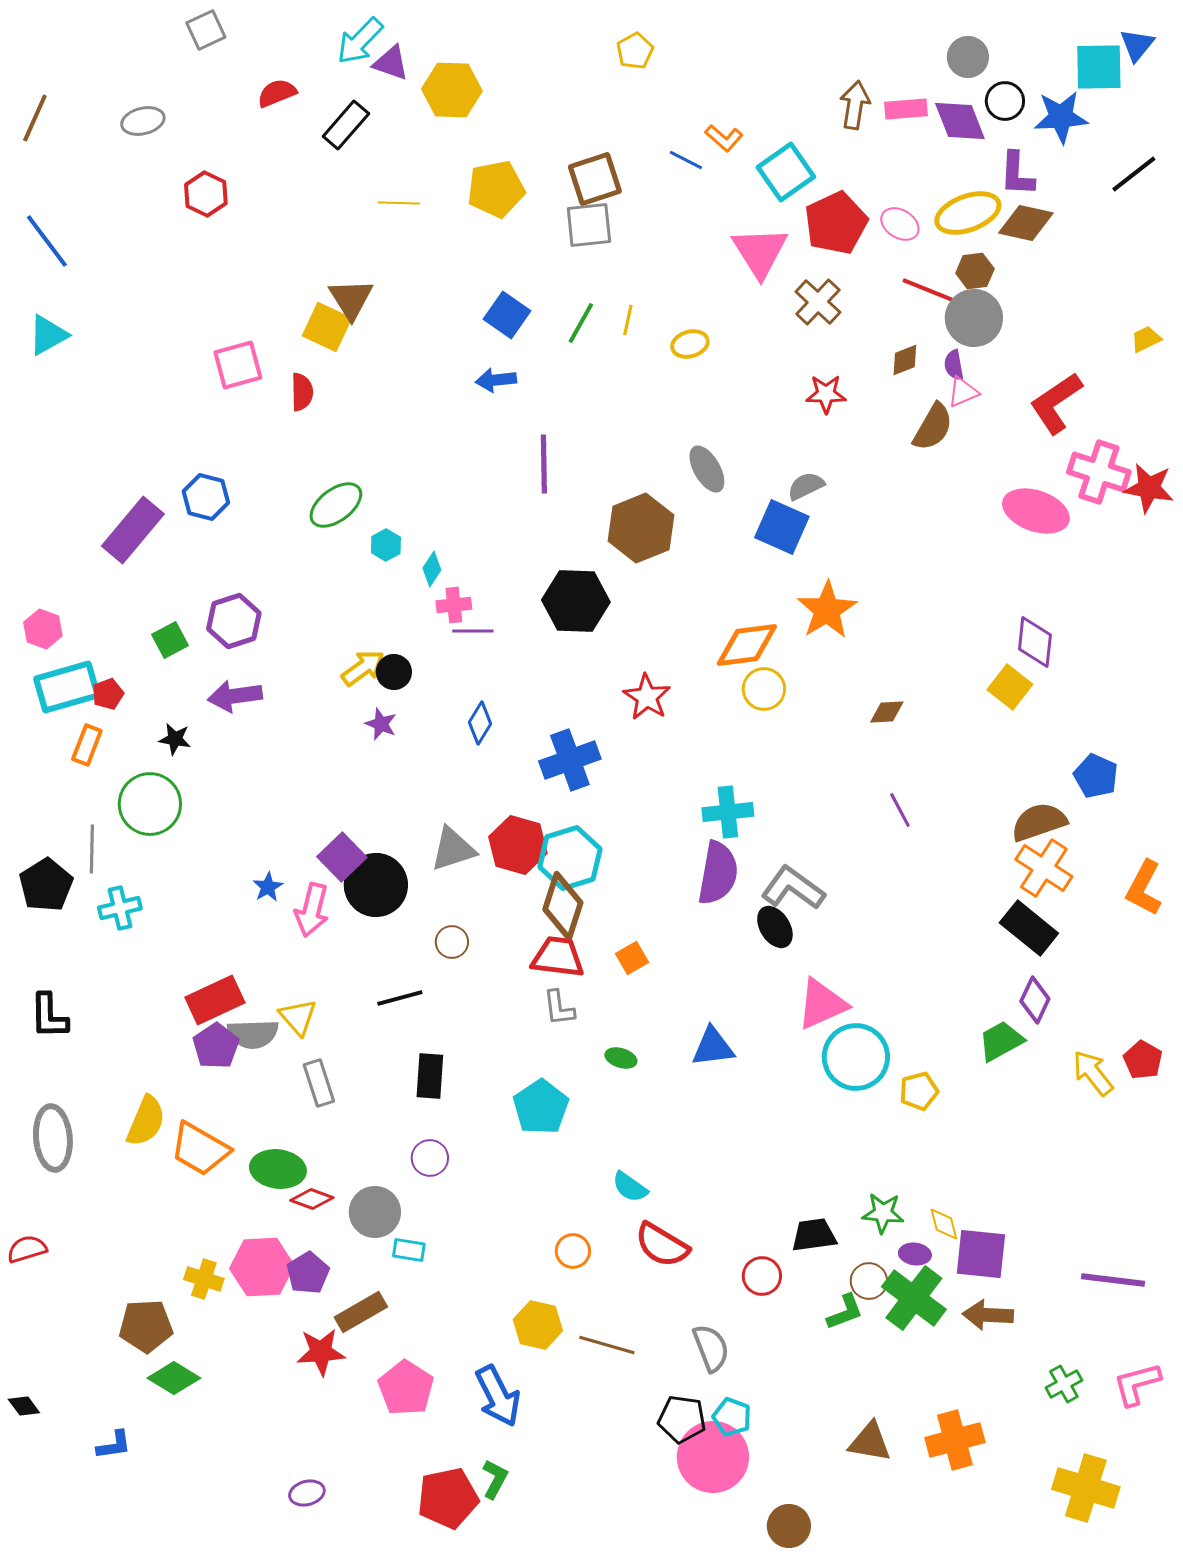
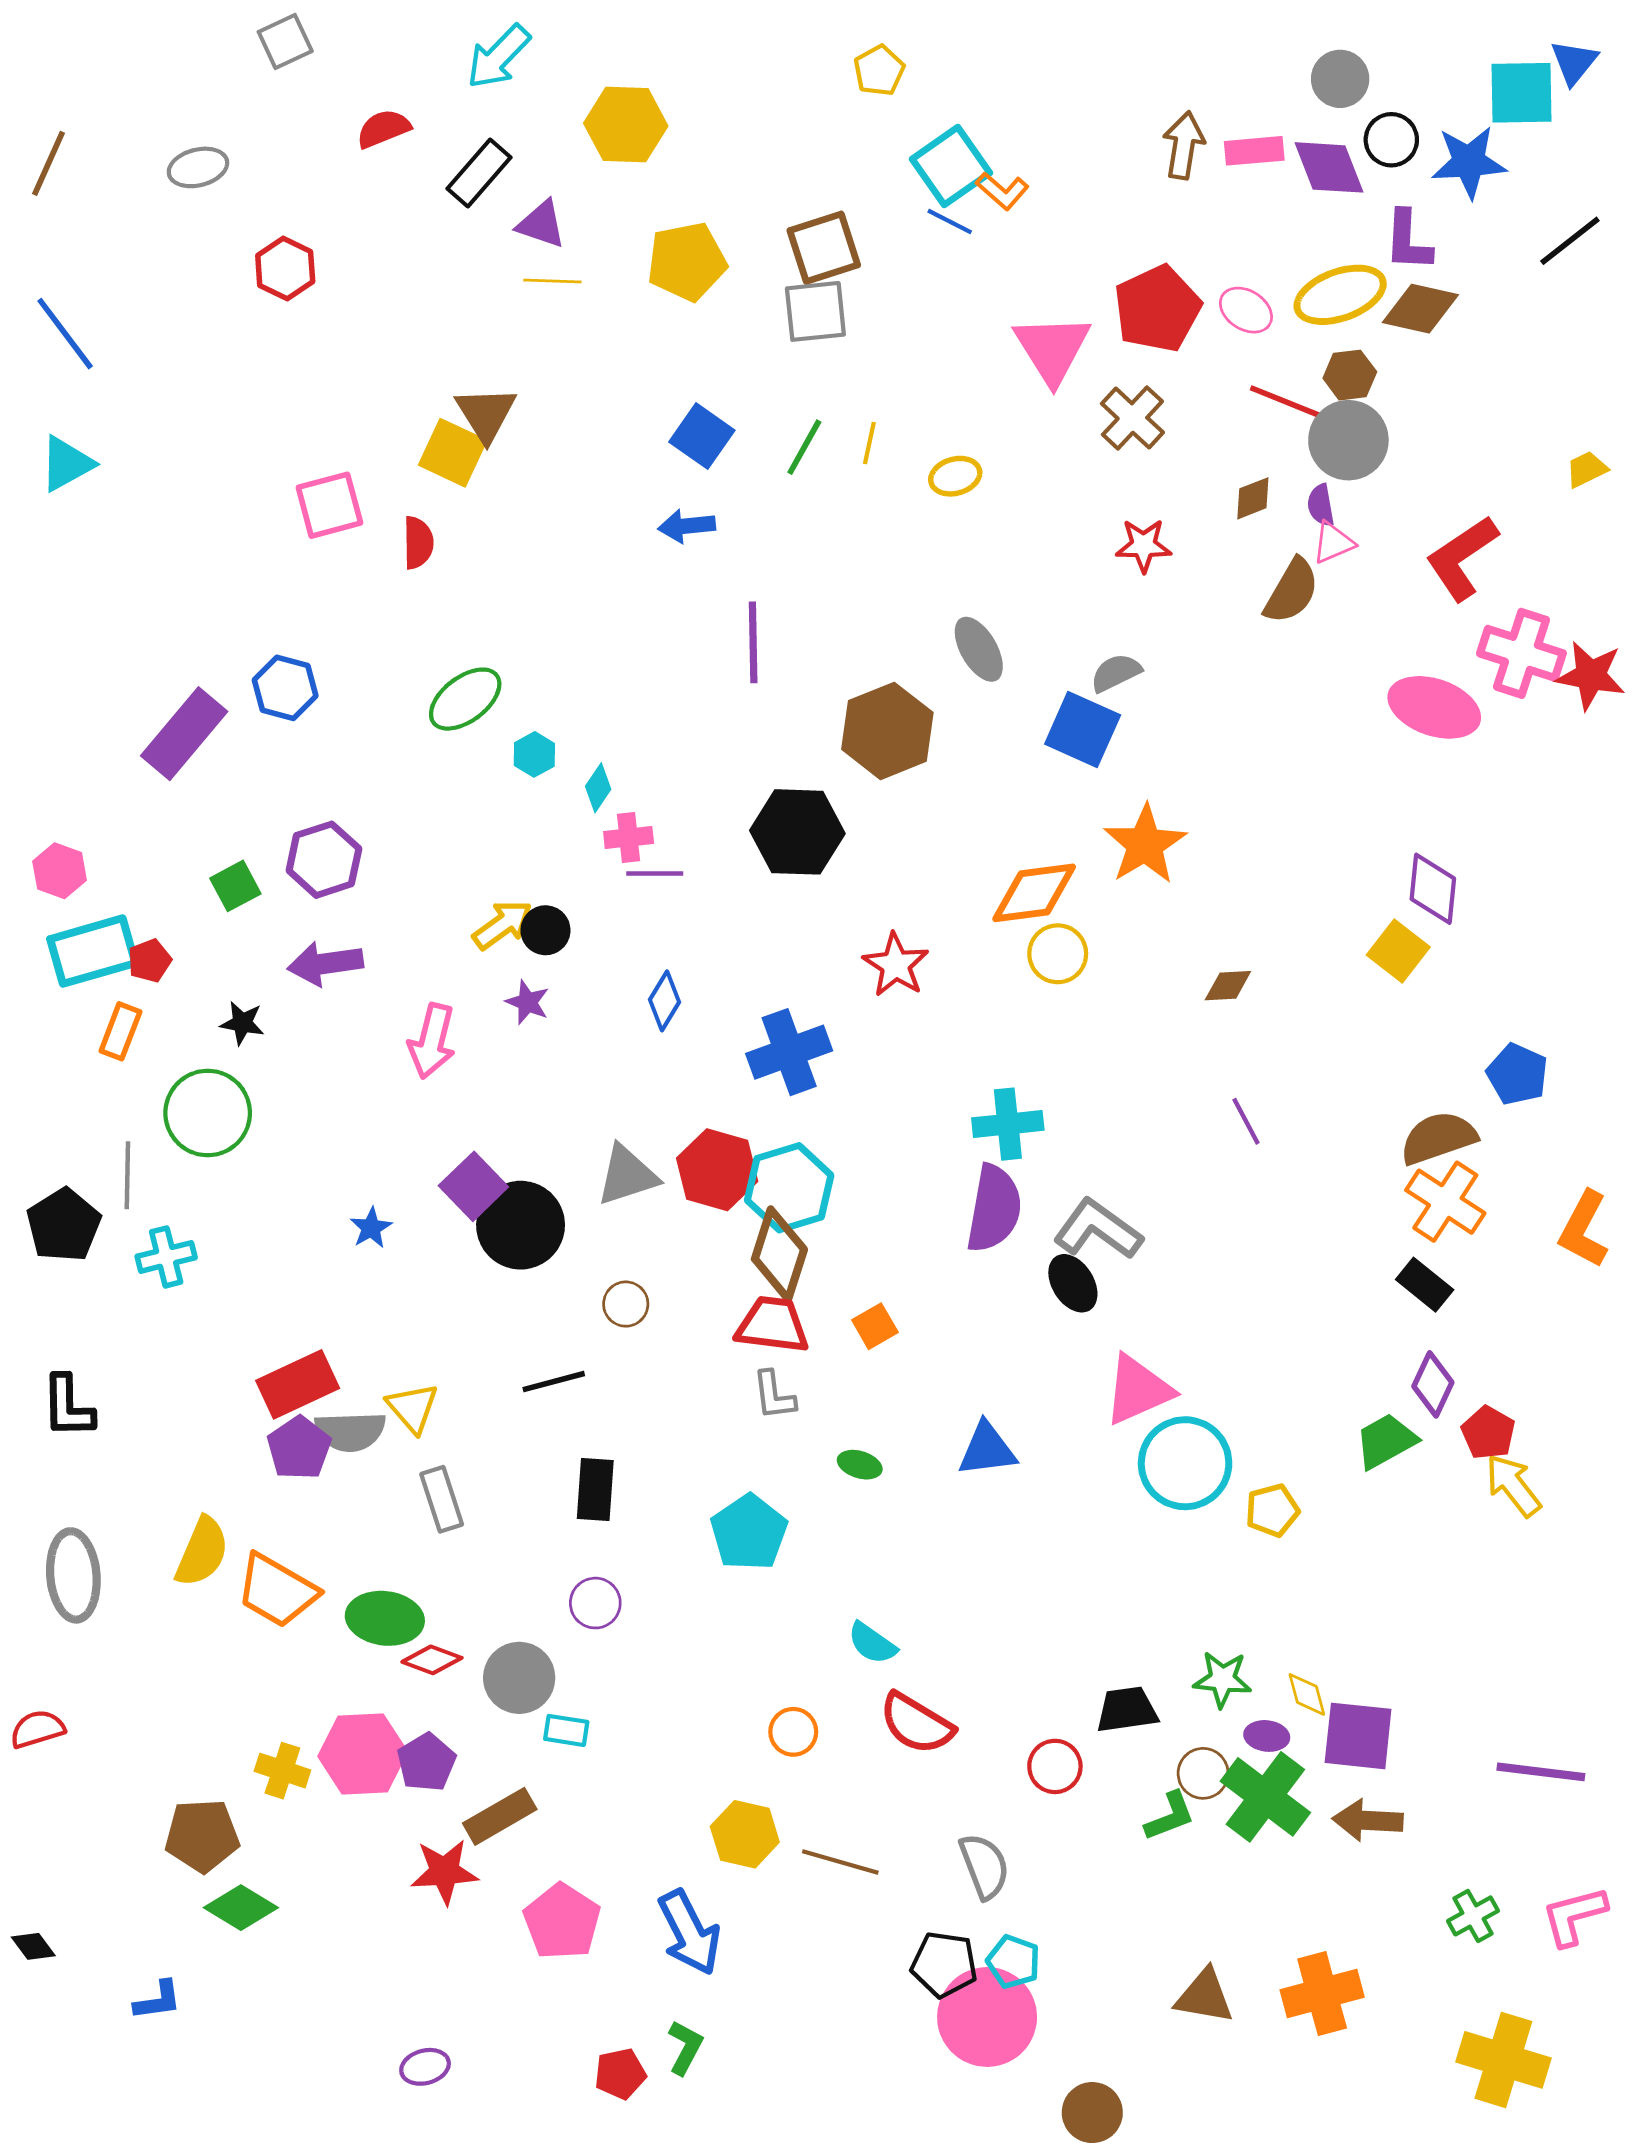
purple triangle: (391, 63) -> (541, 224), moved
cyan square: (786, 172) -> (951, 166), moved
pink arrow: (312, 910) -> (432, 1041), moved
black rectangle: (1029, 928) -> (1425, 1285), size x0.7
red pentagon: (1143, 1060) -> (1488, 1433), moved
red pentagon: (448, 1498) -> (620, 2074), size x0.6

